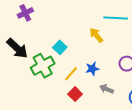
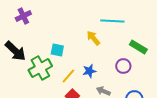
cyan square: (60, 47) -> (57, 50), turned -32

